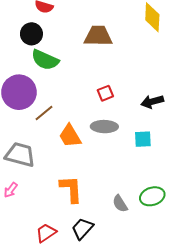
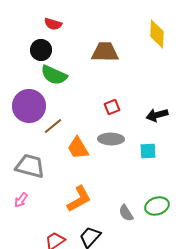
orange L-shape: (71, 189) -> (79, 199), turned 64

